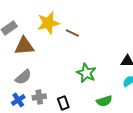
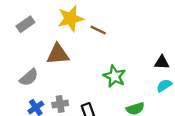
brown triangle: (24, 46) -> (58, 54), moved
gray semicircle: (23, 77) -> (29, 77), moved

